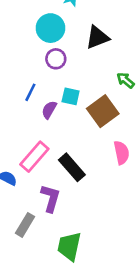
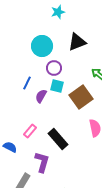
cyan circle: (50, 28) -> (42, 46), moved
purple circle: (56, 59) -> (54, 68), moved
pink rectangle: (34, 157) -> (30, 131), size x0.6

